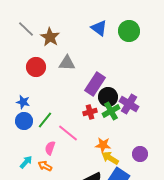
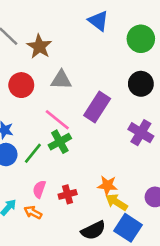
blue triangle: (99, 28) -> (98, 21), moved
black circle: (108, 97) -> (141, 84), moved
green cross: (111, 111) -> (60, 142), moved
red cross: (90, 112) -> (68, 194), moved
pink line: (68, 133) -> (57, 120), moved

